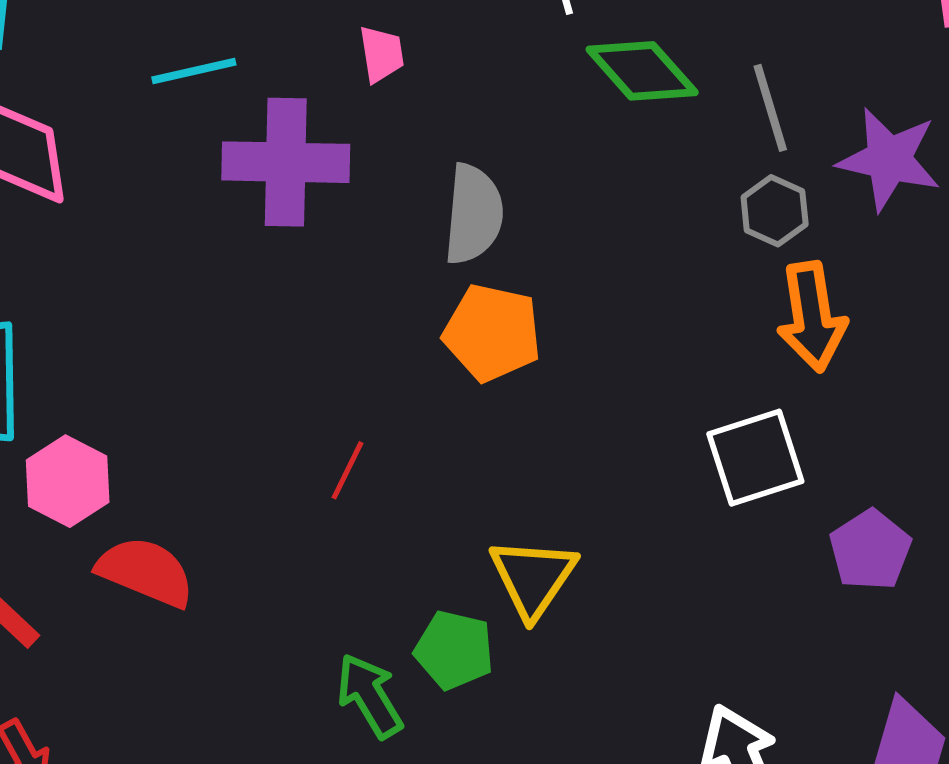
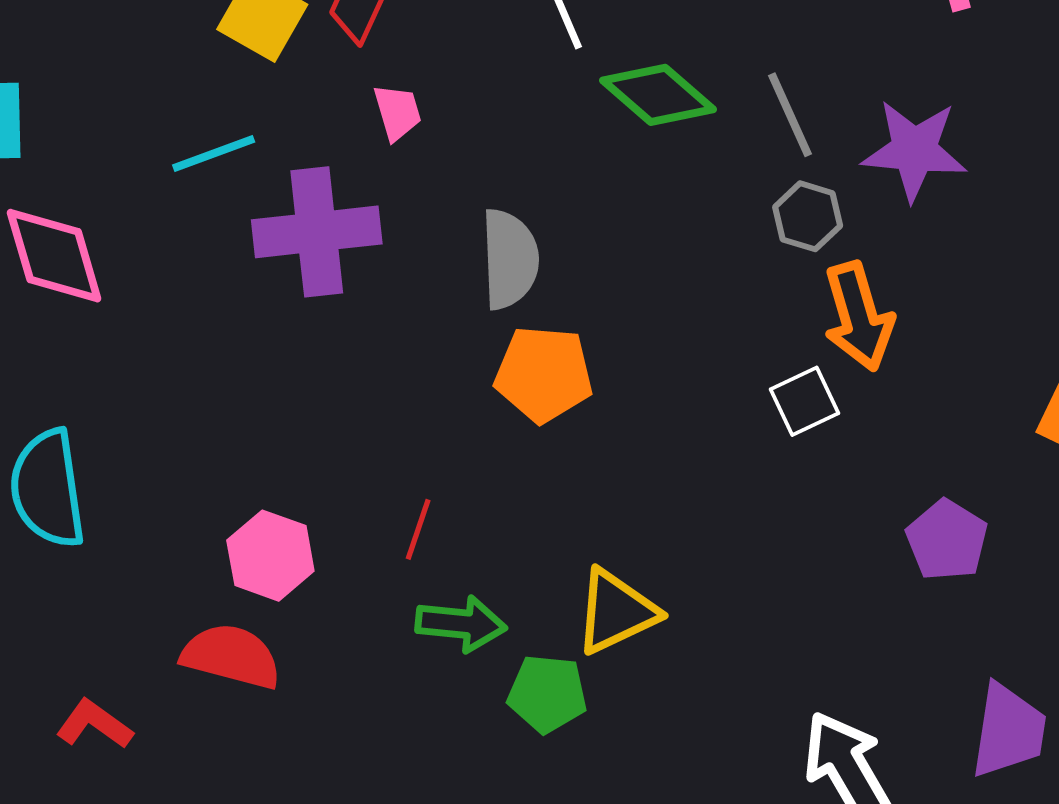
white square: (755, 458) -> (804, 401), moved, size x0.7
pink hexagon: (68, 481) -> (270, 556), moved
yellow triangle: (533, 578) -> (616, 611), turned 38
green arrow: (370, 696) -> (461, 624), moved, turned 134

